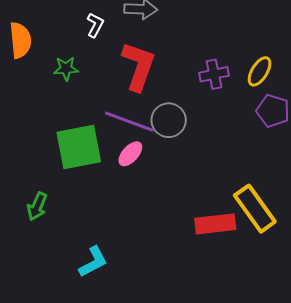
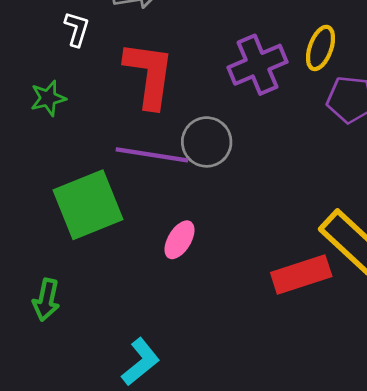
purple cross: (214, 74) -> (258, 65), size x1.4
pink ellipse: (130, 154) -> (180, 240), moved

